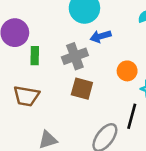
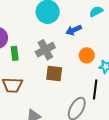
blue arrow: (101, 36) -> (74, 30), moved

